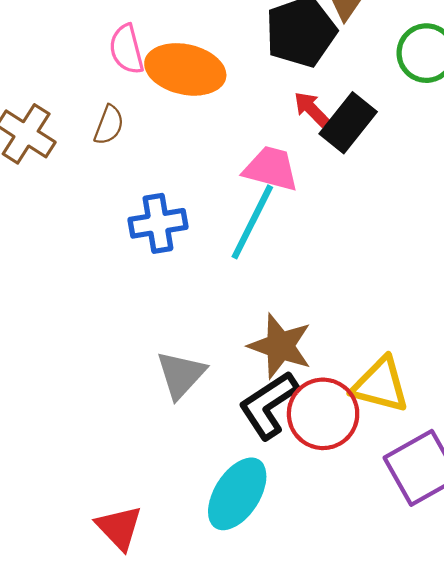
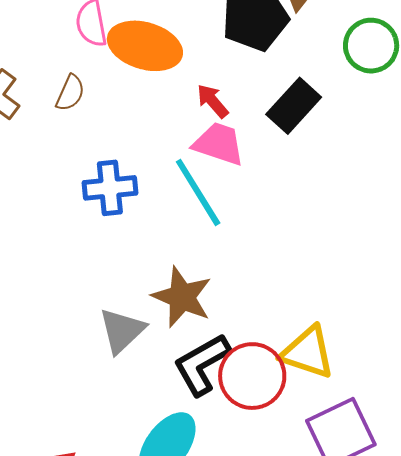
red arrow: (311, 109) -> (213, 101), moved
cyan line: (252, 222) -> (198, 192), turned -62
brown star: (280, 346) -> (182, 297), moved

